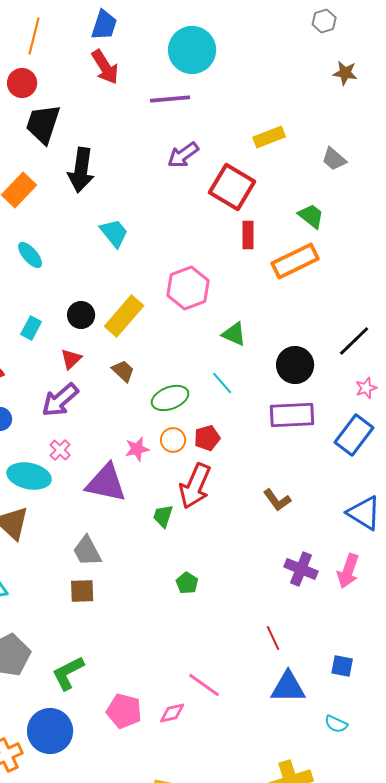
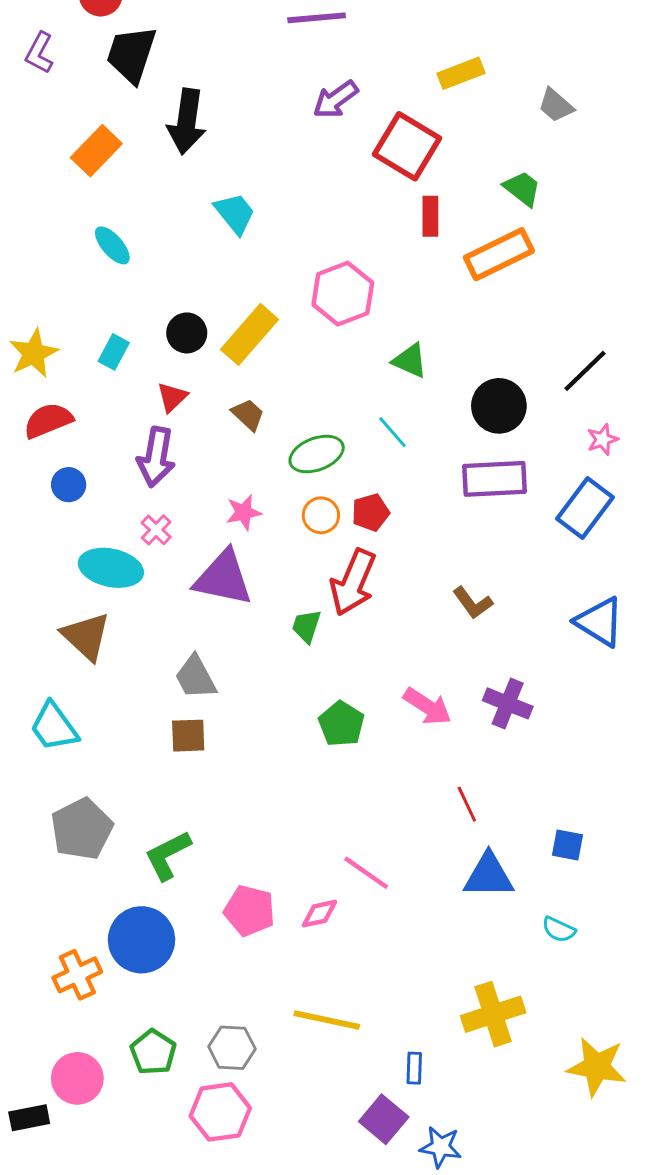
purple arrow: (60, 400) -> (156, 457), turned -39
pink star: (137, 449) -> (244, 512), moved
pink arrow: (348, 571) -> (427, 706), moved, turned -76
green pentagon: (187, 583) -> (341, 724), size x1.4

